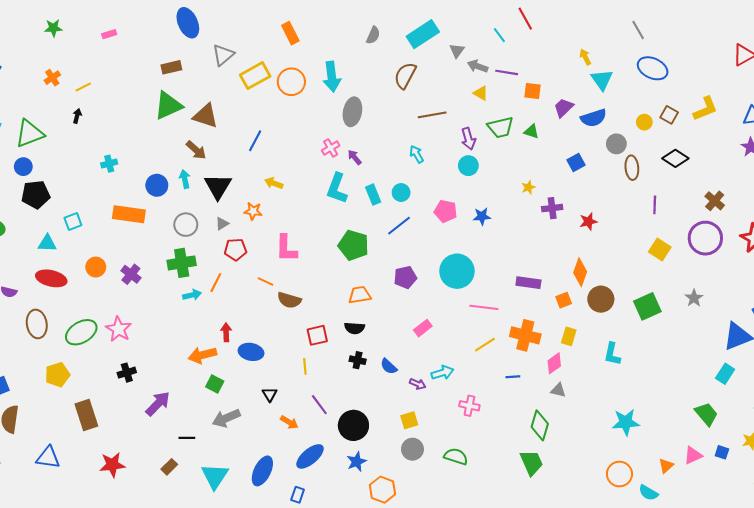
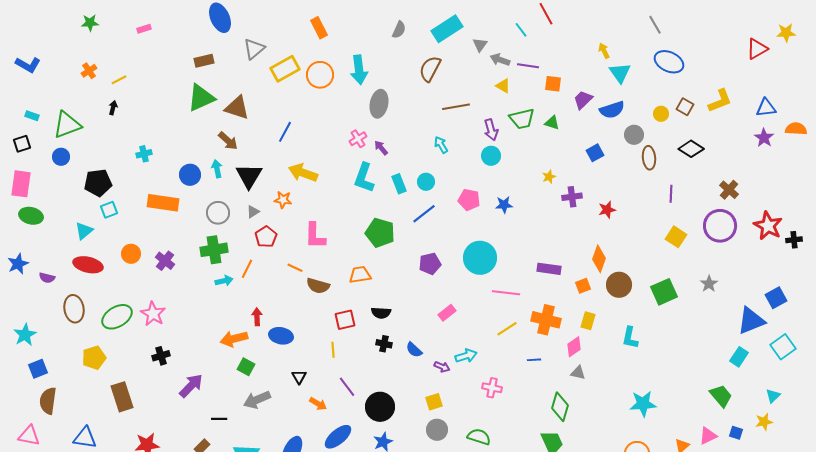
yellow arrow: (274, 183) -> (303, 173), size x1.6
black pentagon: (36, 195) -> (98, 183), moved
cyan triangle: (47, 243) -> (84, 231), turned -42
red pentagon: (235, 249) -> (266, 237), turned -30
orange trapezoid: (360, 295) -> (360, 275), moved

